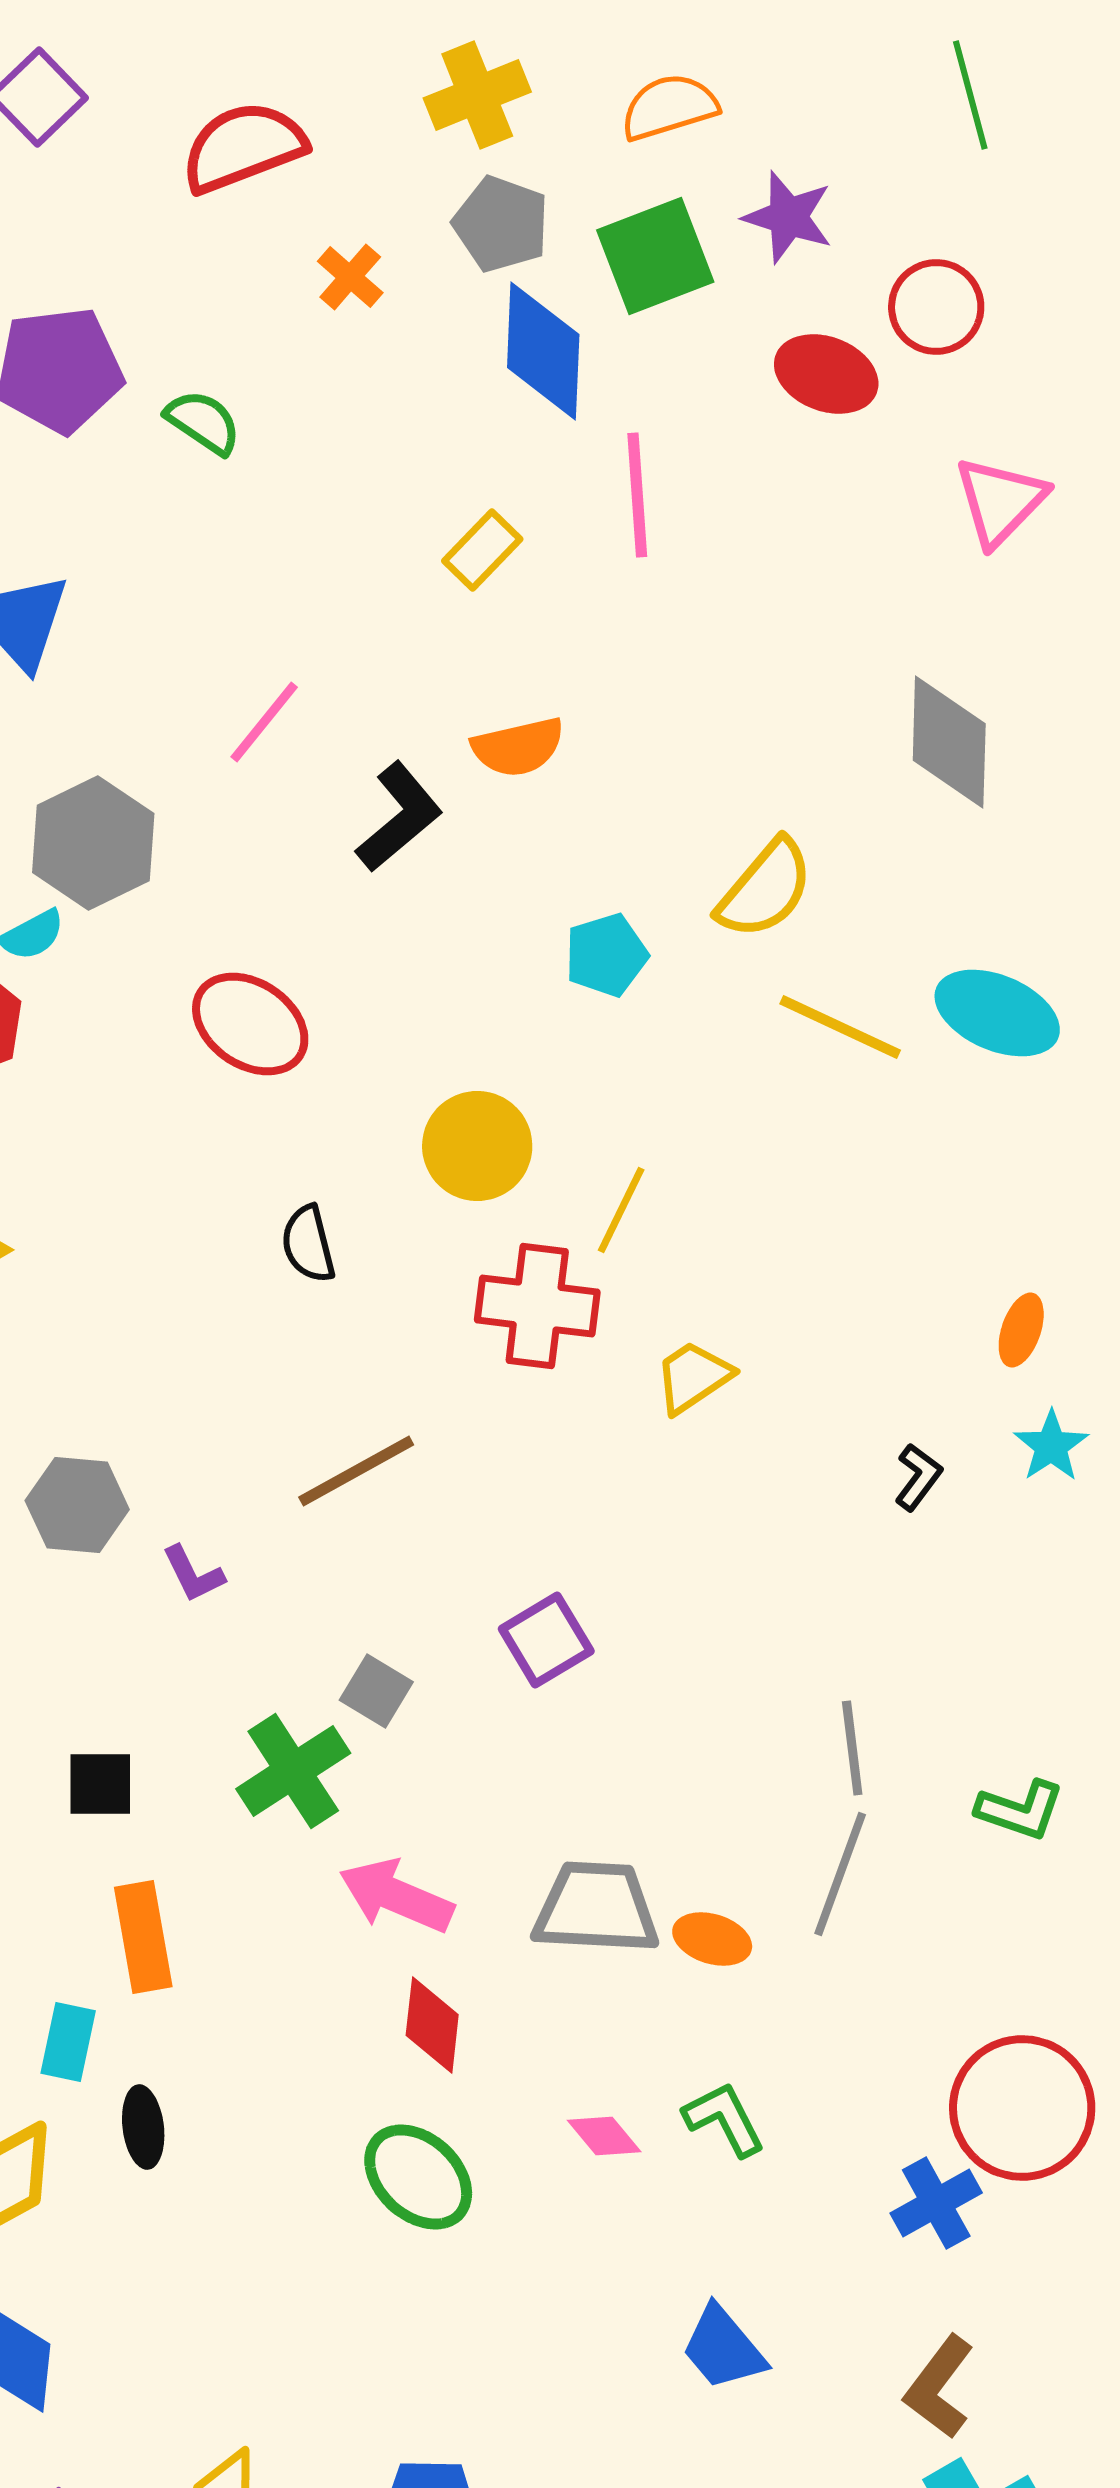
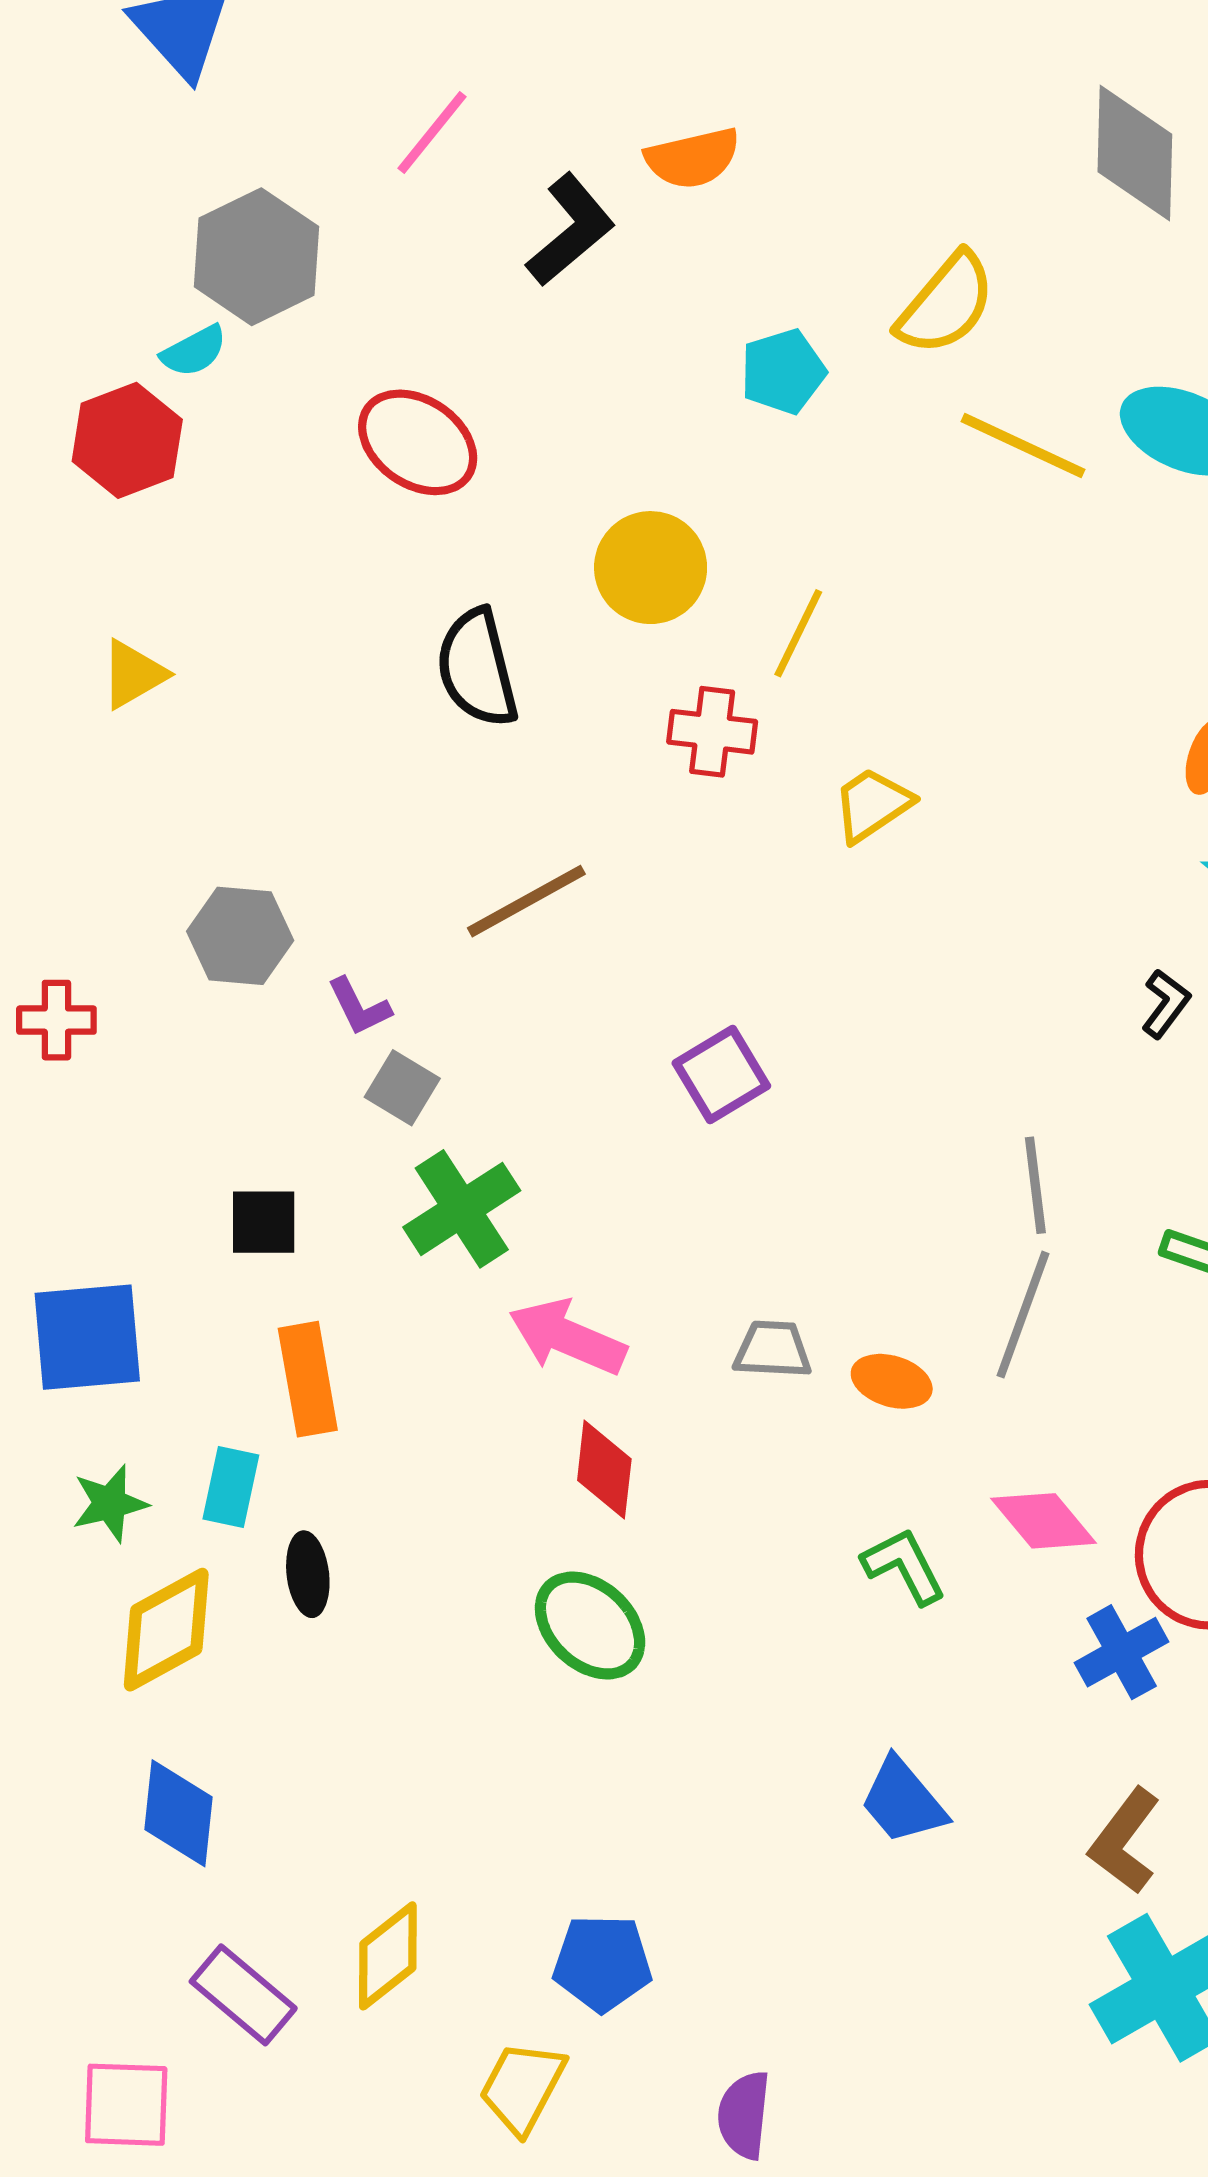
black semicircle: (308, 1244) -> (477, 668), size x1.5
red cross: (537, 1306) -> (712, 732), size x0.7
black L-shape: (918, 1477) -> (1166, 1004), moved
gray square: (376, 1691) -> (402, 1088), moved
gray trapezoid: (596, 1908) -> (773, 1349), size x0.6
pink diamond: (604, 2136) -> (1044, 1521), moved, size x1.4

